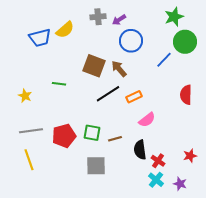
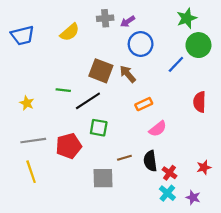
blue trapezoid: (40, 38) -> (23, 35), moved
black line: (108, 94) -> (88, 101), moved
green square: (92, 133) -> (99, 128), moved
brown line: (115, 139) -> (124, 158), moved

